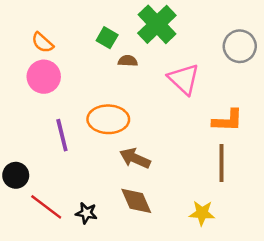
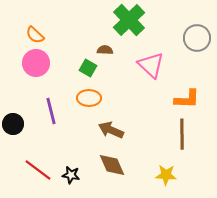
green square: (107, 38) -> (88, 68), moved
orange ellipse: (108, 119) -> (89, 98), size x0.7
black circle: (16, 175) -> (13, 124), moved

